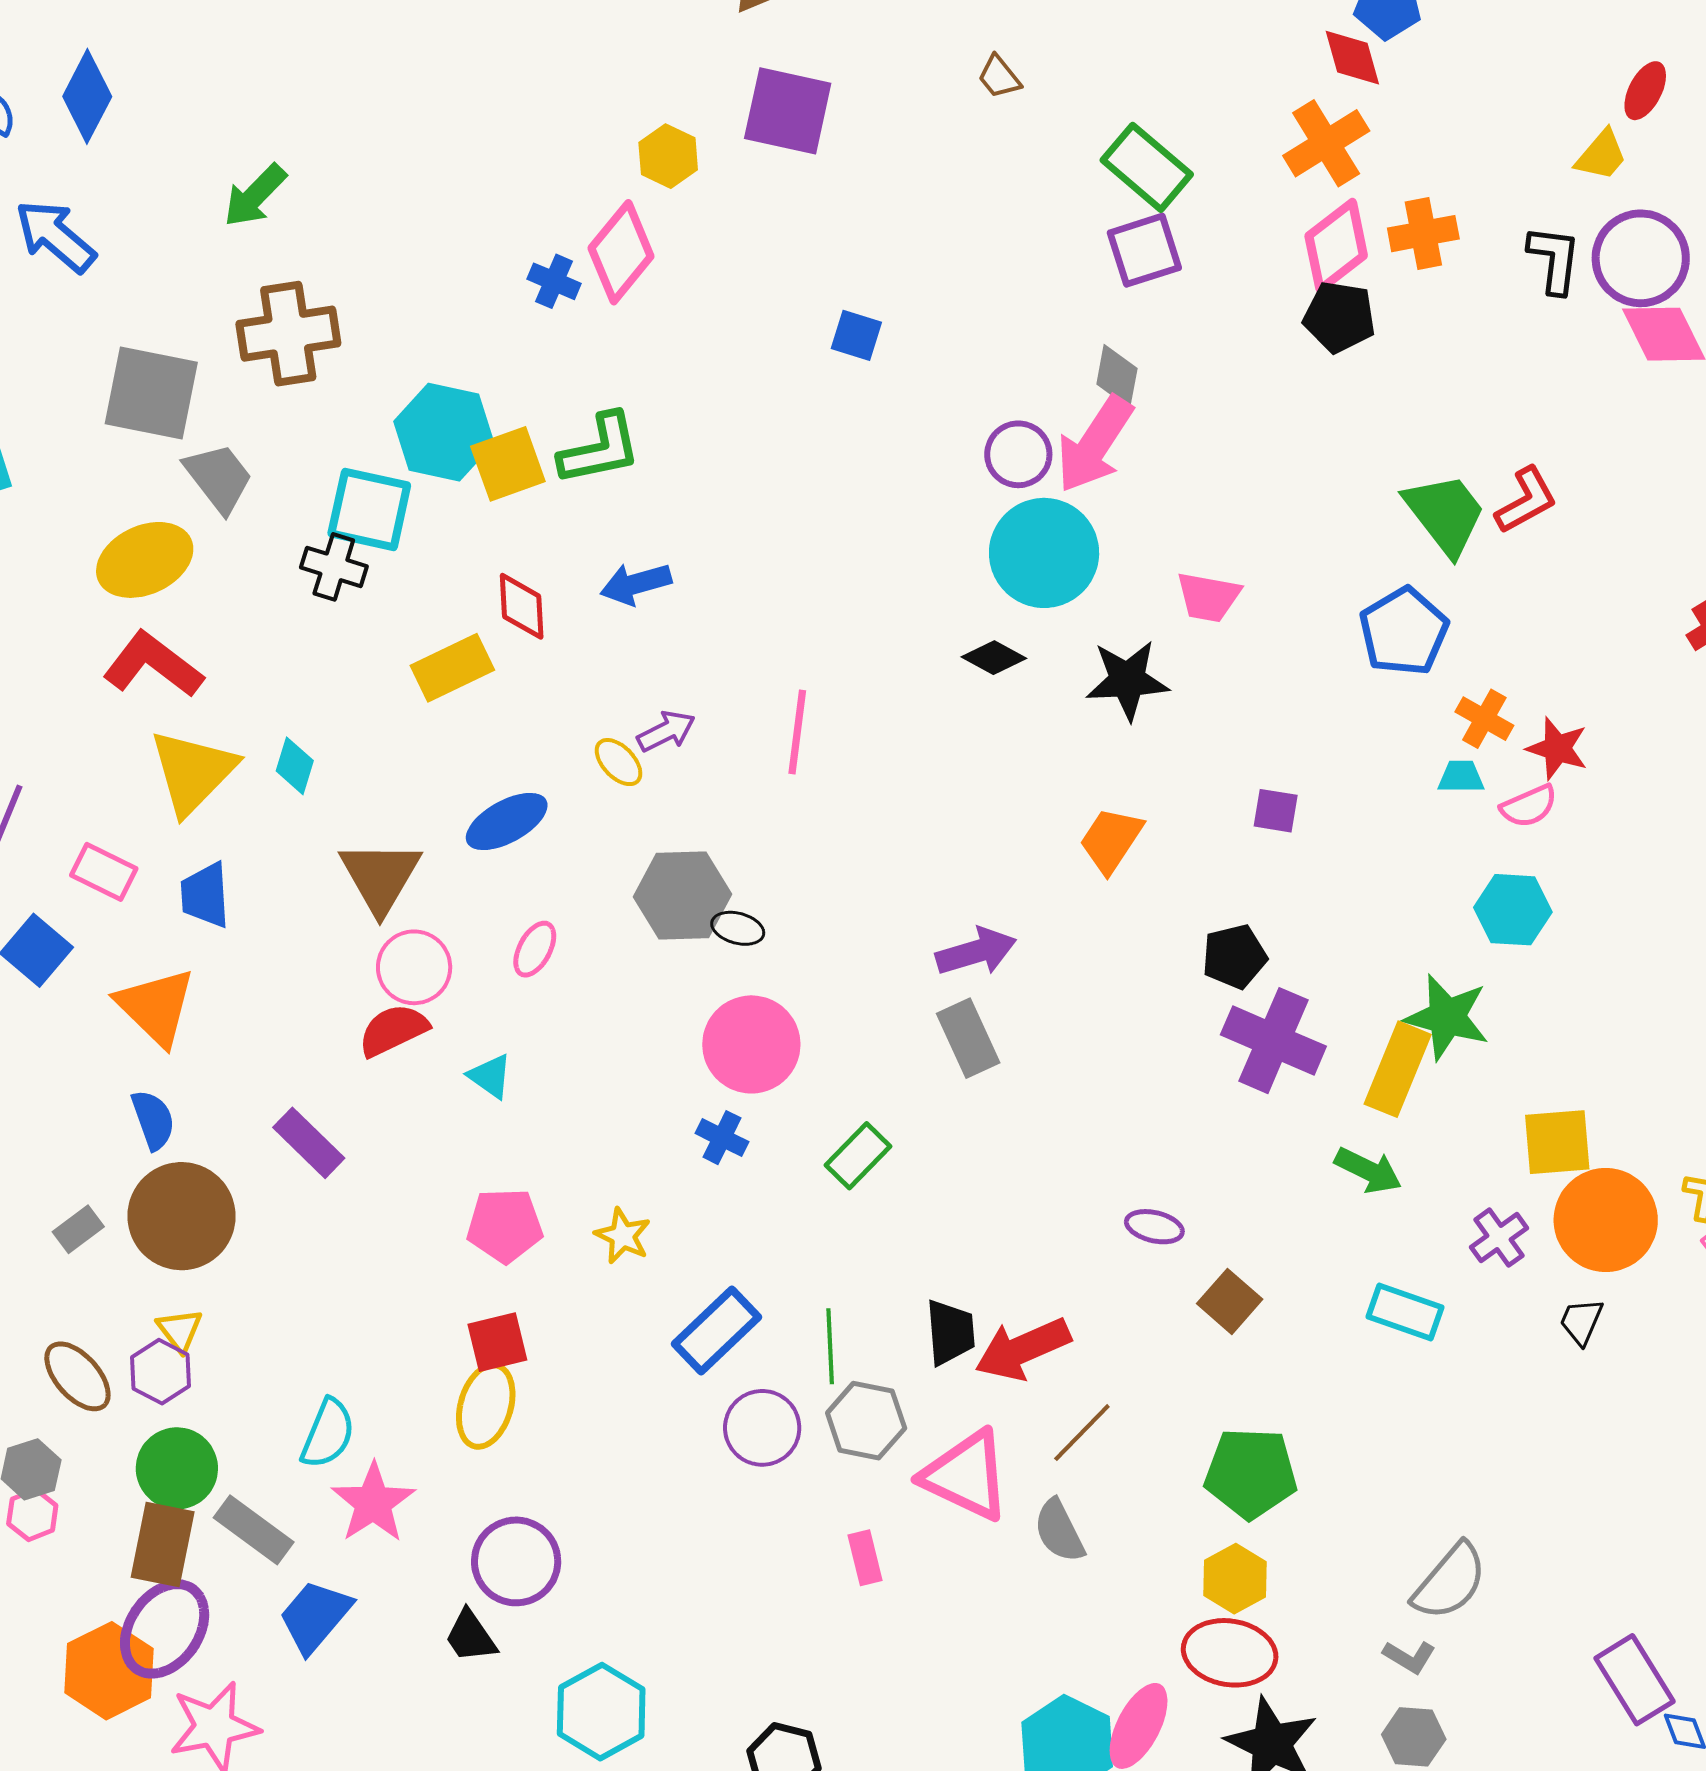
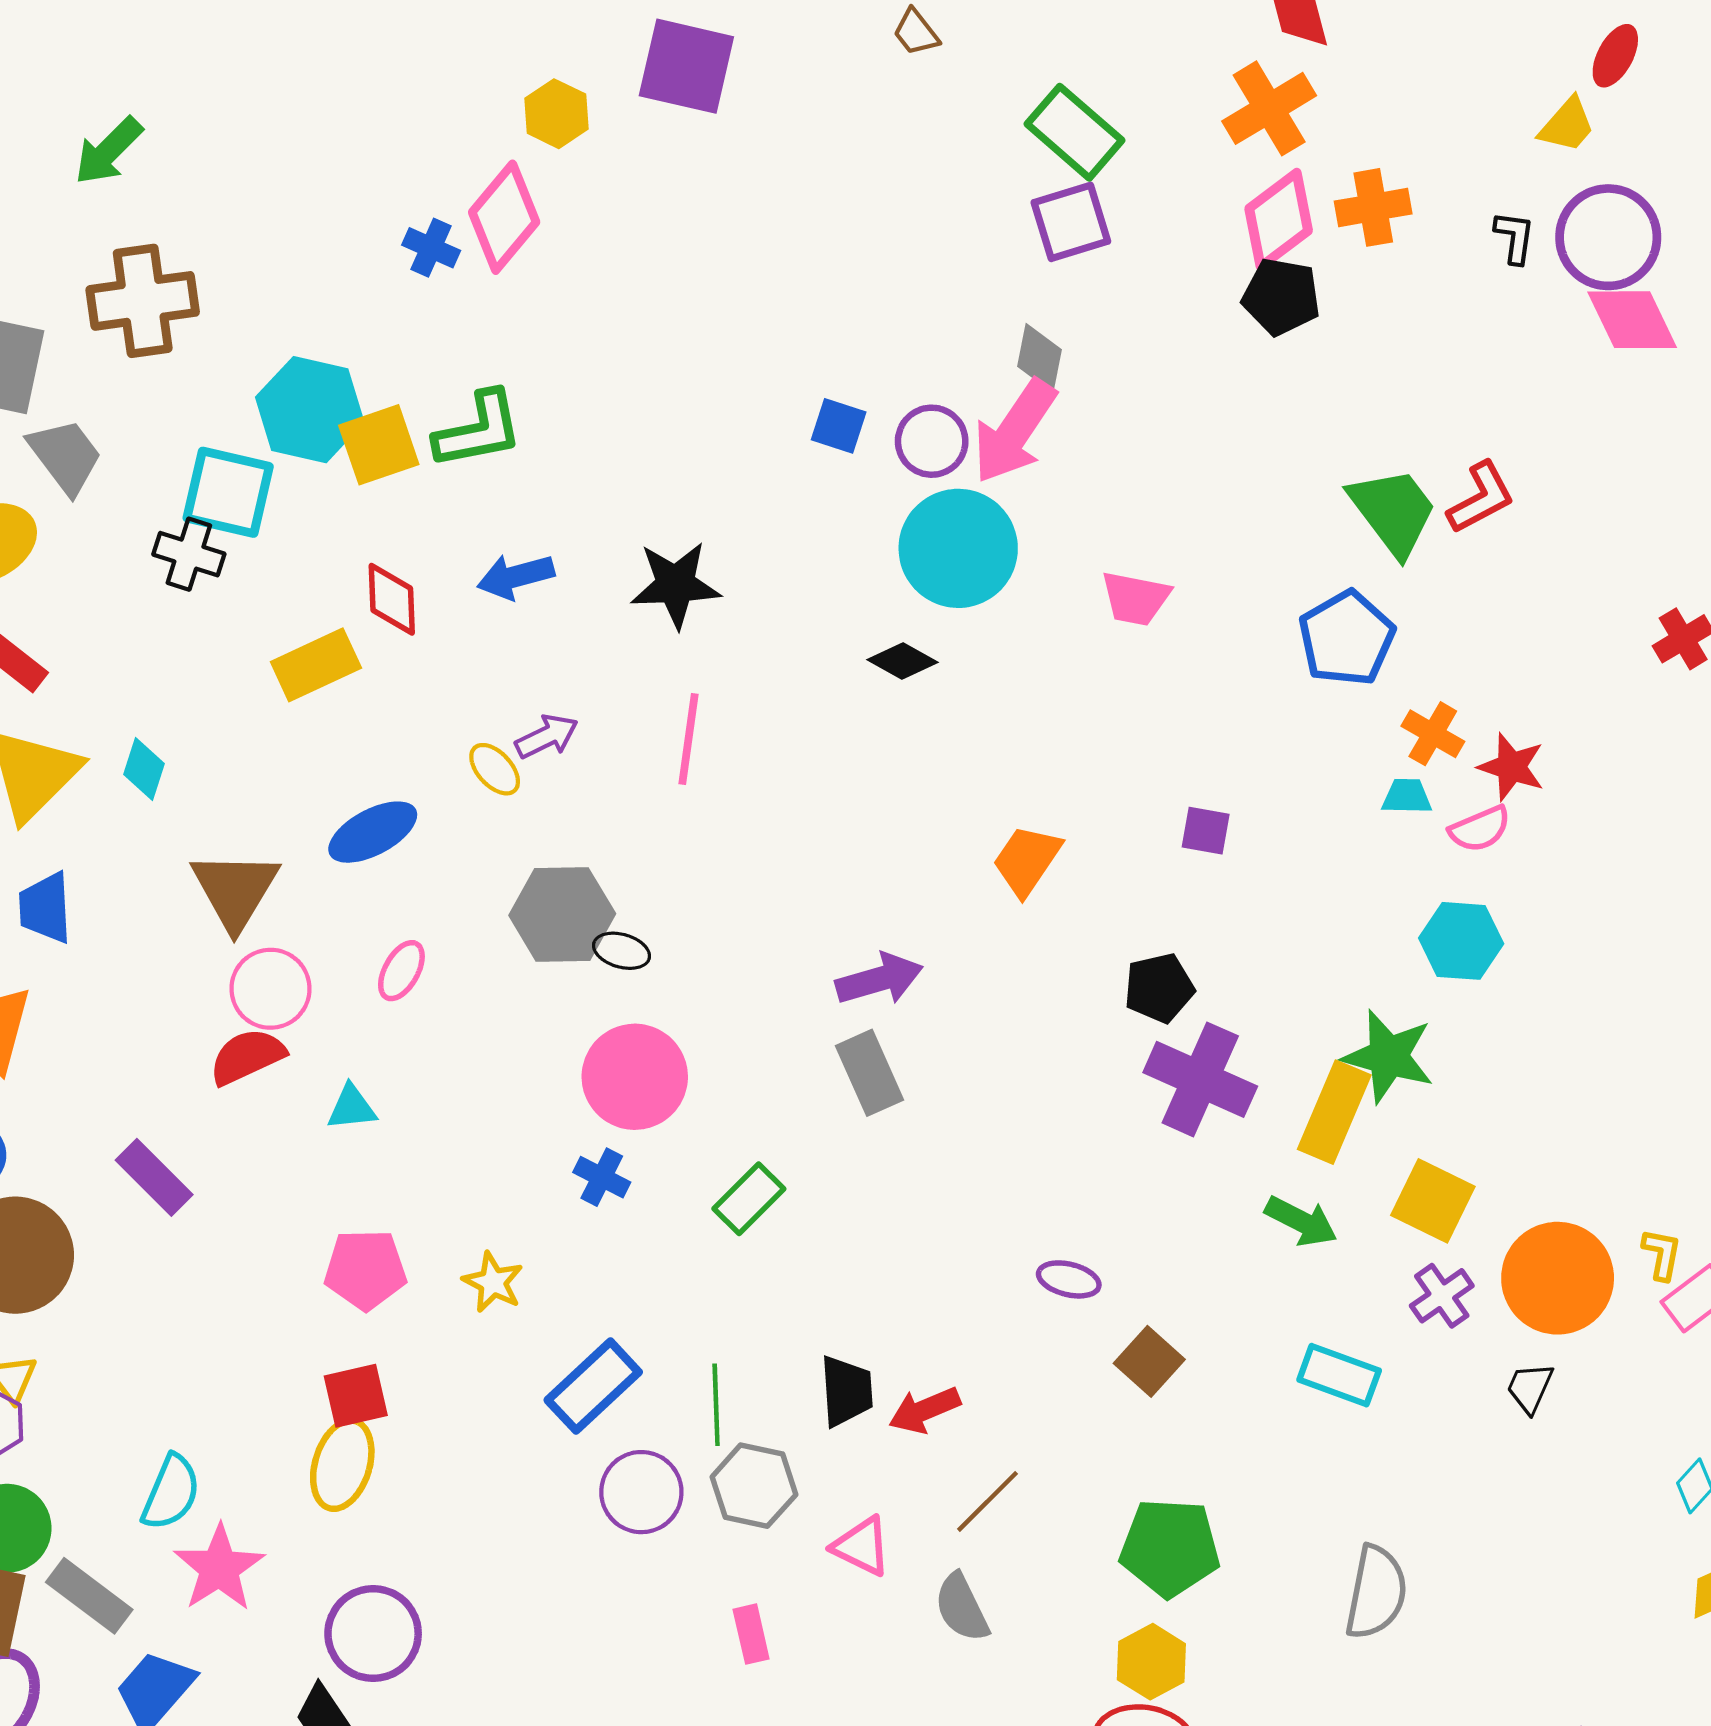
black L-shape: (1554, 259) -> (1515, 237), size x0.7
blue square: (856, 335) -> (839, 426), moved
black star: (1127, 680) -> (676, 585), moved
cyan triangle: (490, 1076) -> (352, 1108), turned -42
yellow square: (1557, 1142) -> (1433, 1201), moved, turned 30
red arrow: (1023, 1349) -> (925, 1410), size x0.7
pink triangle: (966, 1475) -> (862, 1546), size x0.6
gray semicircle: (1450, 1582) -> (1376, 1592), moved, turned -30

